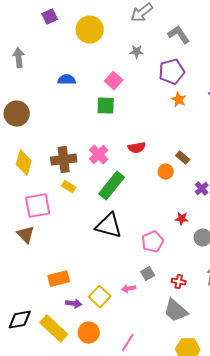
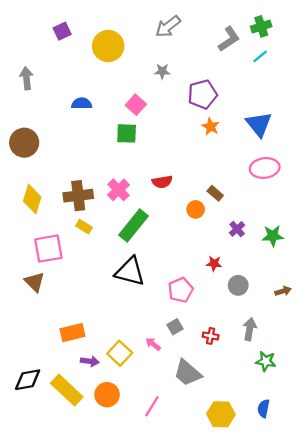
gray L-shape: (179, 35) -> (229, 39), moved, turned 90
pink arrow: (129, 289) -> (153, 344), turned 48
gray trapezoid: (176, 311) -> (188, 373), moved

